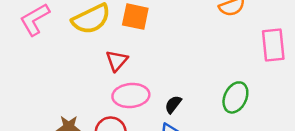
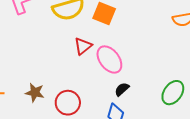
pink ellipse: (131, 96) -> (109, 59), moved, turned 48

